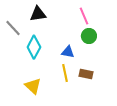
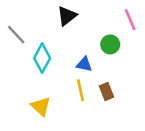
black triangle: (38, 14) -> (67, 16), moved, turned -30
pink line: (84, 16) -> (130, 20), moved
brown rectangle: (86, 74) -> (107, 92), turned 56

